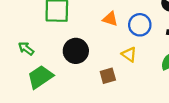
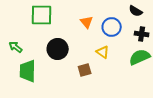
orange triangle: (110, 19) -> (87, 22), turned 32
green trapezoid: (40, 77) -> (28, 71), turned -55

